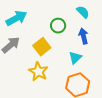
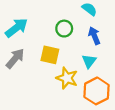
yellow square: (42, 47) -> (50, 55), turned -30
yellow star: (38, 72) -> (67, 78), moved

